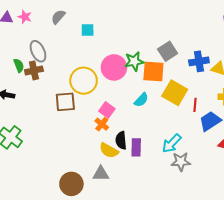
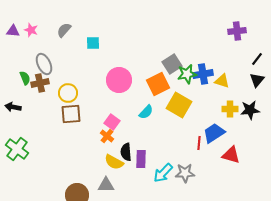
green star: (134, 61) -> (187, 74), moved
orange square: (153, 72) -> (158, 84), turned -30
yellow circle: (84, 81) -> (68, 93), moved, size x0.7
red line: (195, 105) -> (199, 143), moved
cyan arrow: (172, 143) -> (163, 173), moved

